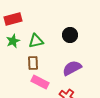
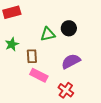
green star: (13, 41) -> (12, 44), moved
green triangle: (36, 41) -> (48, 34), moved

